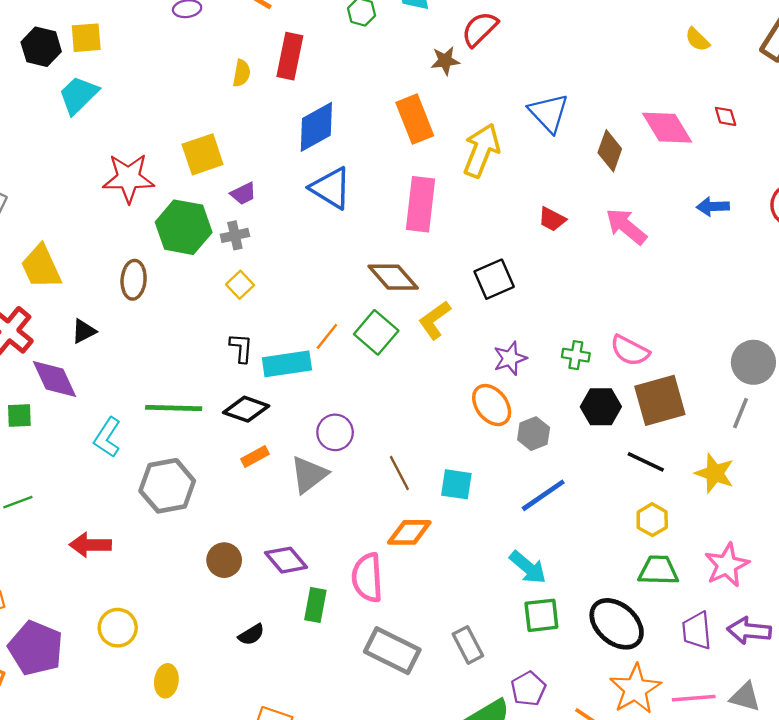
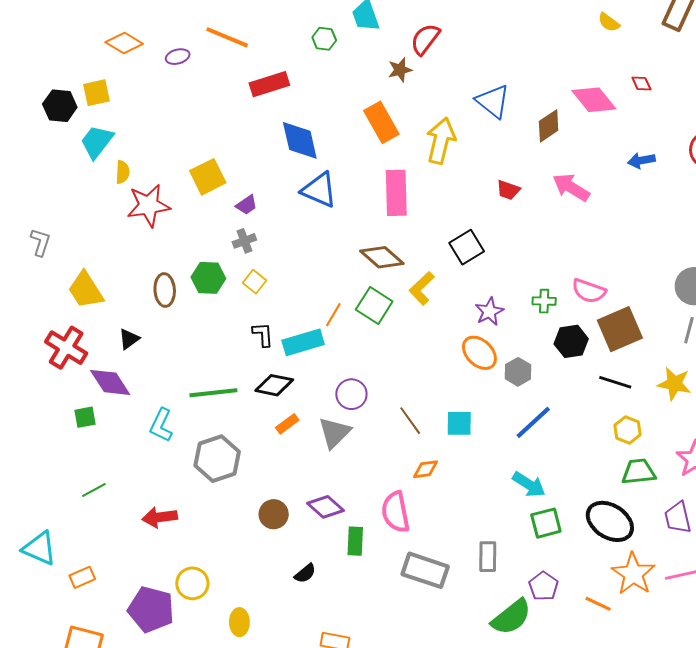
red rectangle: (290, 56) -> (269, 84), turned 69
yellow semicircle: (242, 73) -> (123, 172), moved
blue diamond: (316, 127) -> (300, 140), turned -66
brown diamond: (610, 151) -> (549, 126), turned 44
green hexagon: (184, 227) -> (208, 278), moved, size x0.7
orange diamond: (409, 532) -> (425, 469), size x0.7
gray rectangle: (468, 645) -> (488, 557), turned 36
purple pentagon: (36, 648) -> (151, 609), moved

